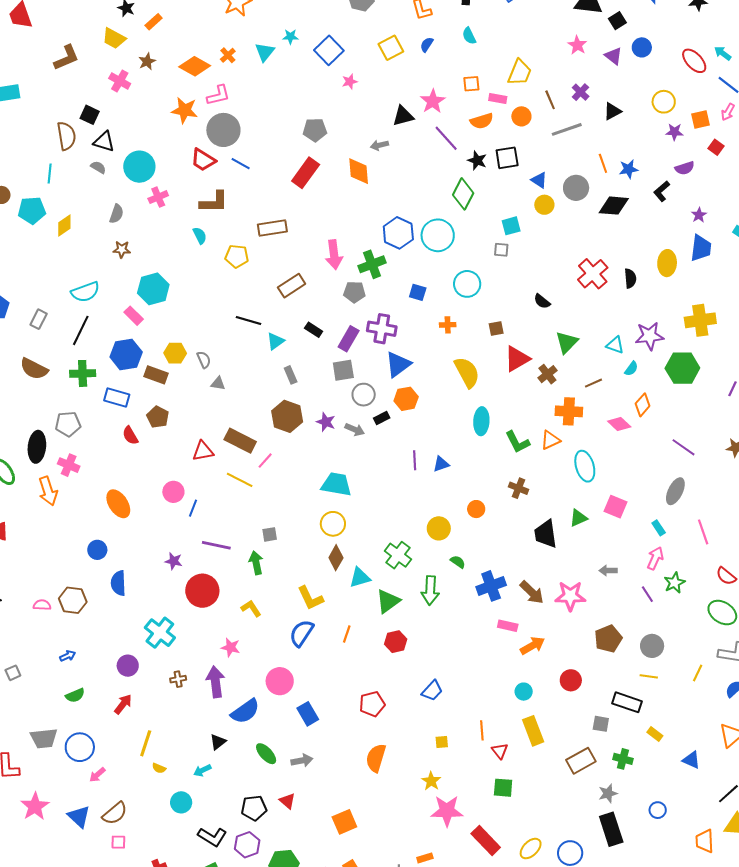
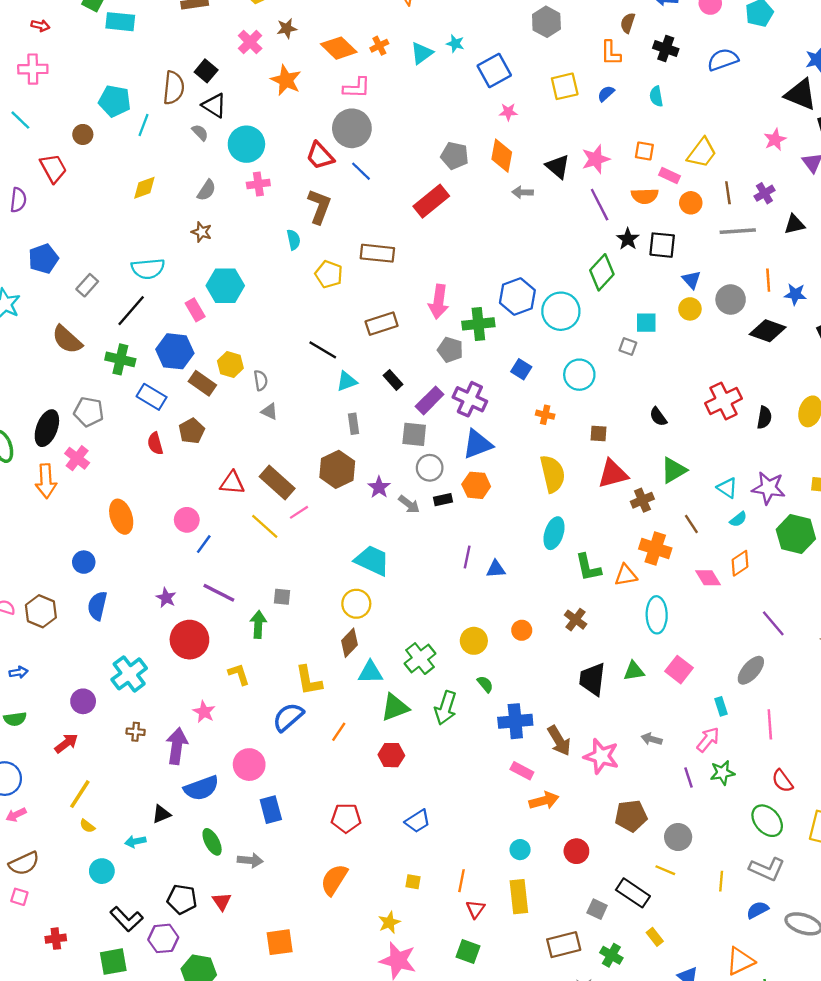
orange star: (185, 110) -> (286, 80), moved
black triangle: (403, 116) -> (558, 167), turned 40
orange diamond: (359, 171) -> (502, 156), moved
brown L-shape: (214, 202) -> (319, 206), turned -84
cyan pentagon: (32, 210) -> (115, 101), moved
brown line: (593, 383) -> (691, 524), turned 66
yellow line: (698, 673) -> (721, 881), turned -36

